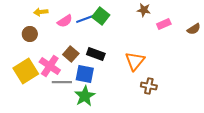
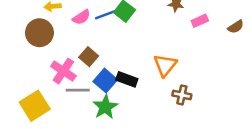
brown circle: (30, 34) -> (39, 33), size x1.5
black rectangle: (96, 54) -> (127, 79), moved
yellow square: (26, 71) -> (35, 106), moved
blue square: (85, 74) -> (105, 81), turned 30

